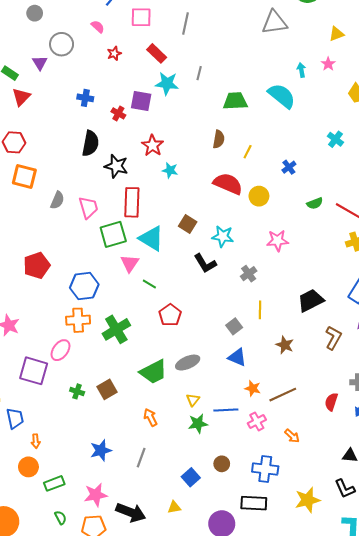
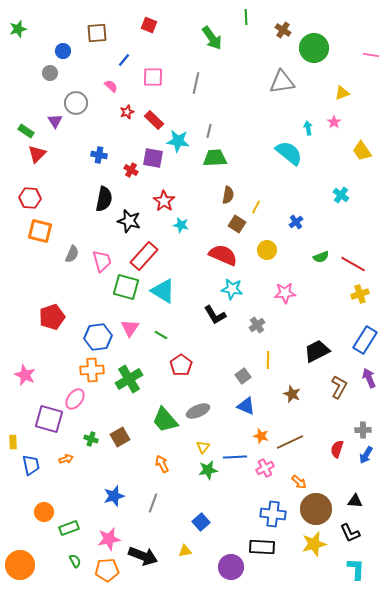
red rectangle: (157, 53) -> (154, 120), moved
green trapezoid: (235, 101) -> (215, 158), moved
red semicircle: (228, 184) -> (223, 255), moved
red rectangle: (132, 202) -> (144, 256), turned 40
brown square: (188, 224) -> (237, 224), moved
green square: (113, 234) -> (126, 287), turned 32
pink triangle: (130, 263) -> (130, 328), moved
green trapezoid: (154, 372) -> (165, 420), turned 76
orange arrow: (36, 441) -> (66, 459), moved, turned -104
brown circle: (222, 464) -> (316, 509), moved, size x2.0

